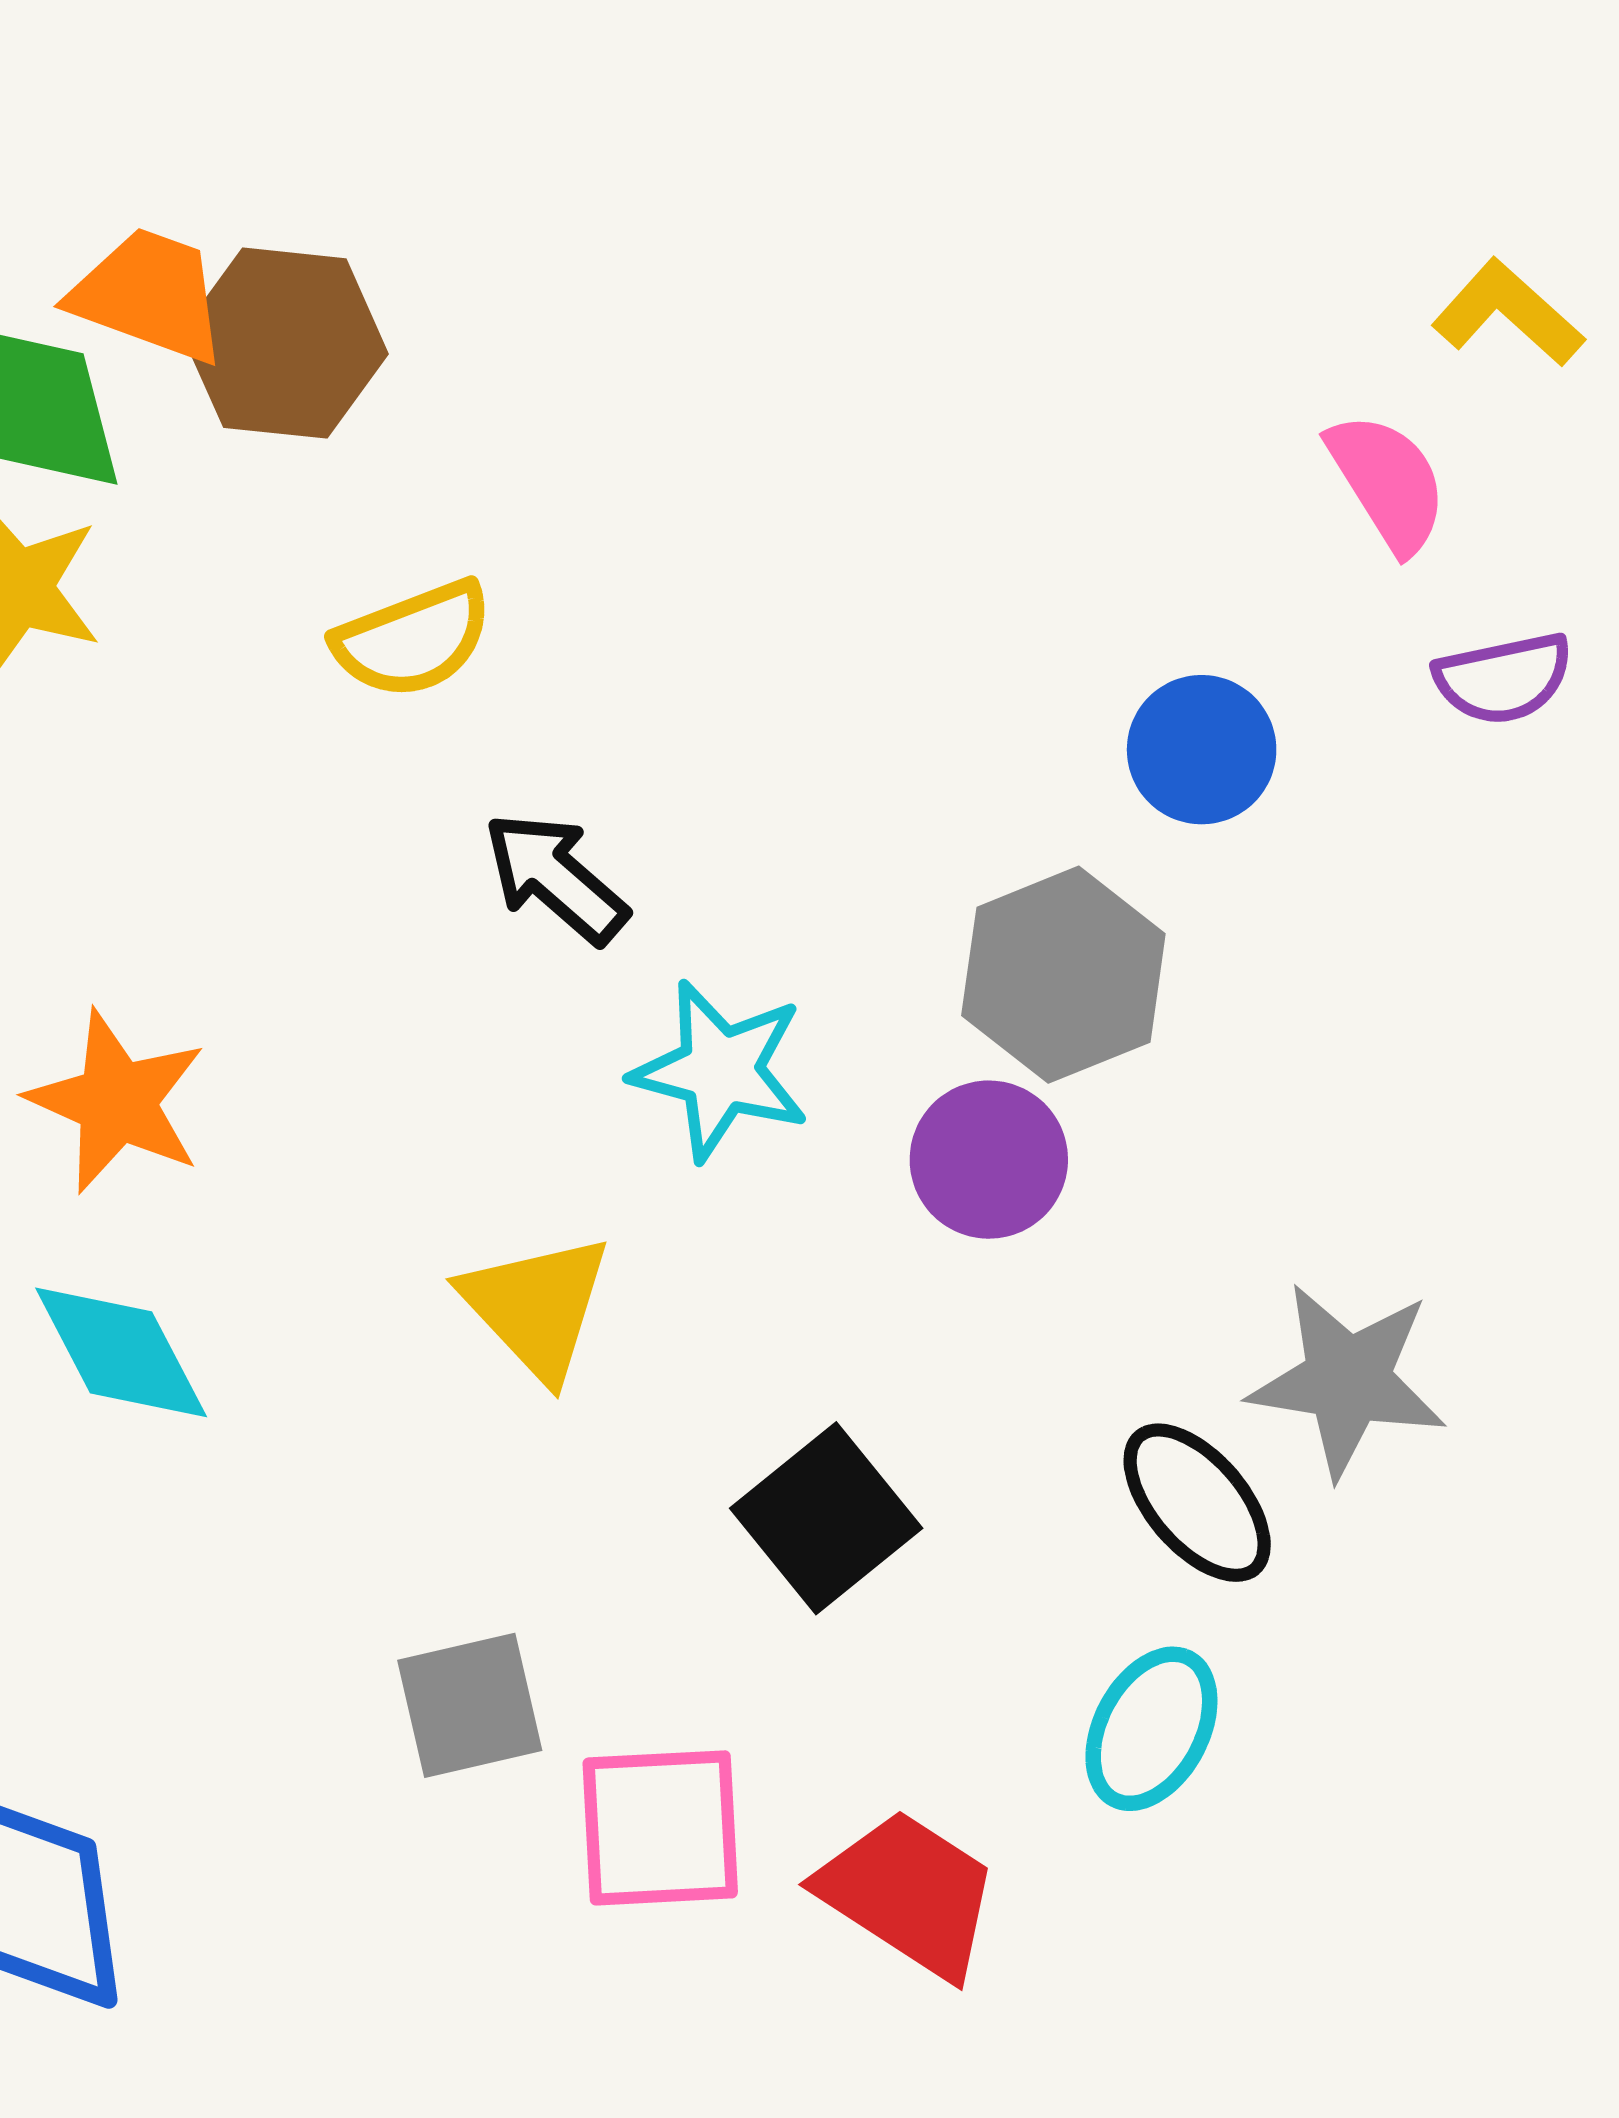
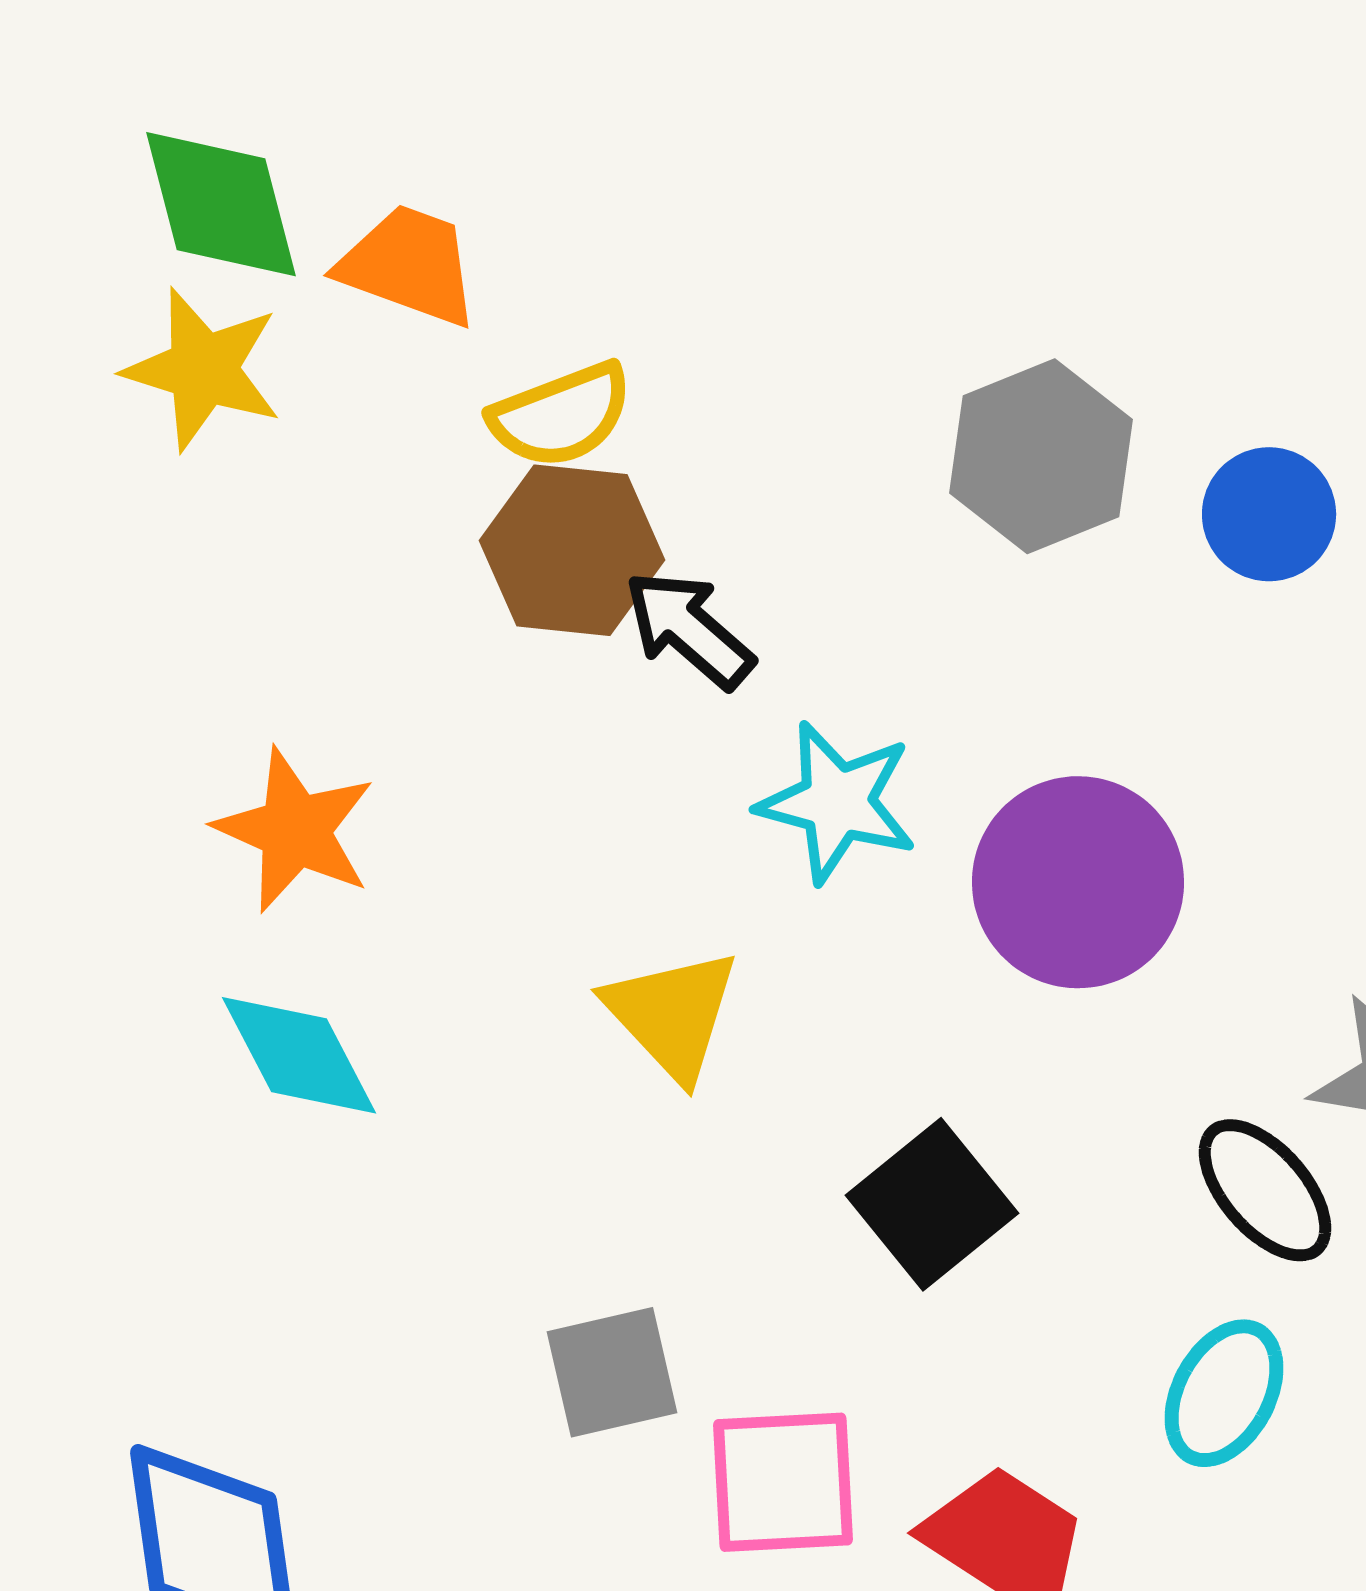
orange trapezoid: (149, 295) -> (409, 265), moved
brown hexagon: (285, 343) -> (572, 550), moved
gray hexagon: (1063, 975) -> (1041, 456), moved
purple circle: (989, 1160) -> (1078, 882), size x1.5

